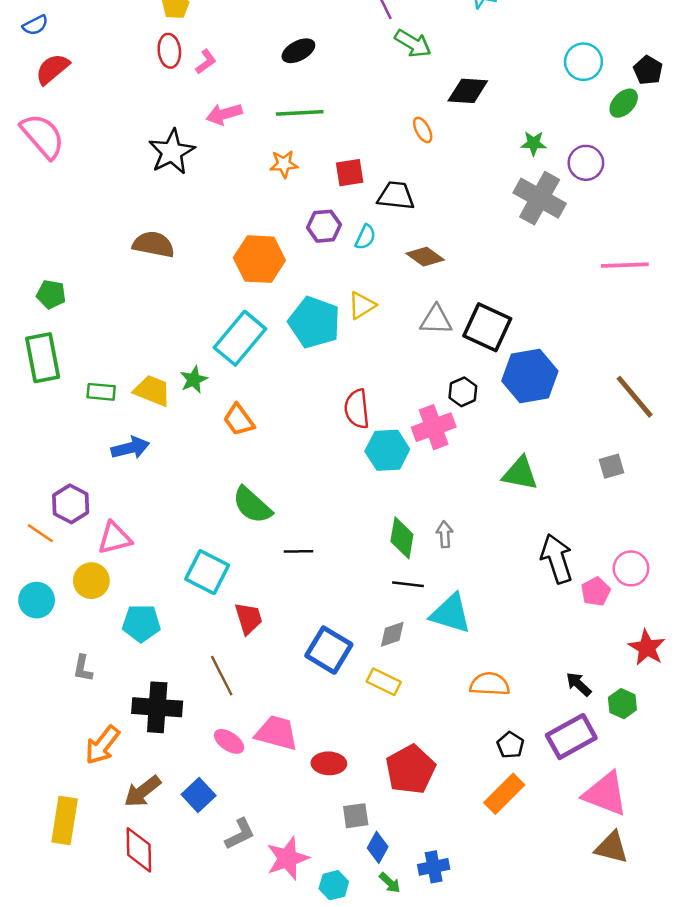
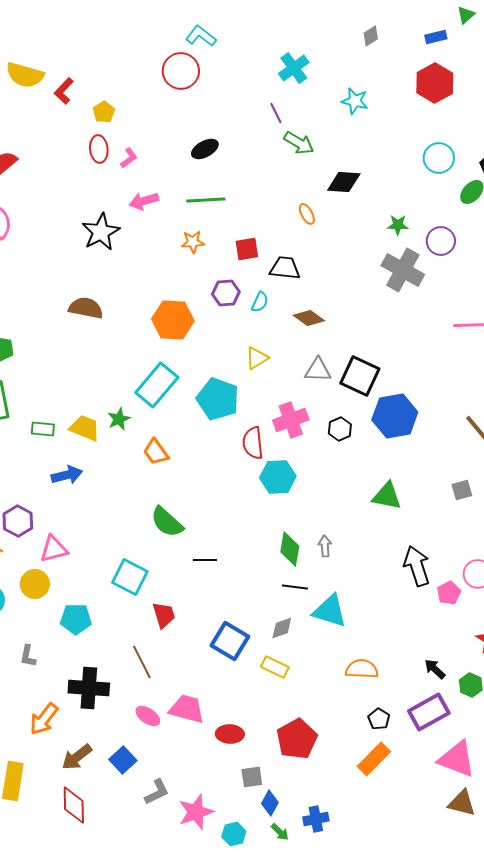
cyan pentagon: (314, 322) -> (218, 399), moved
pink cross: (434, 427) -> (291, 420), moved

